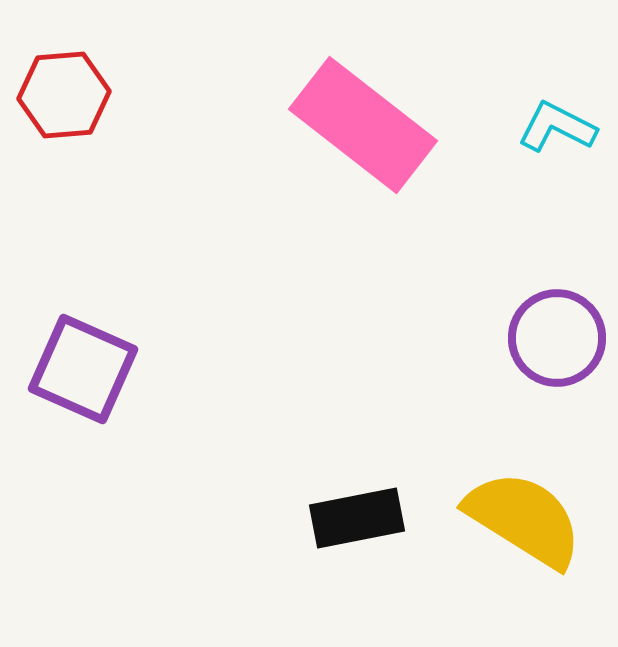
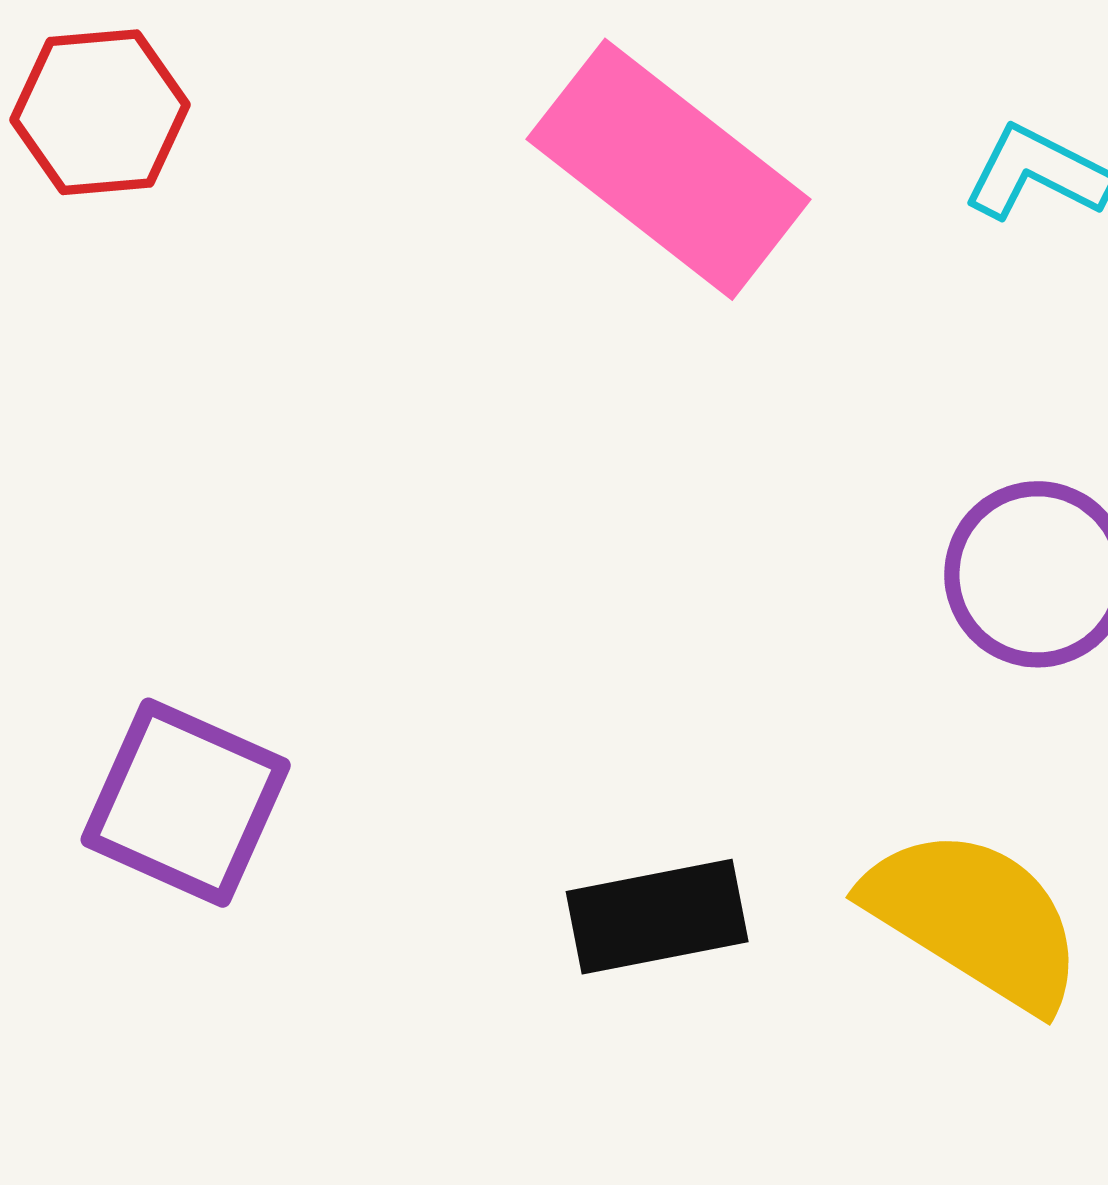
purple square: (83, 369) -> (186, 803), moved

